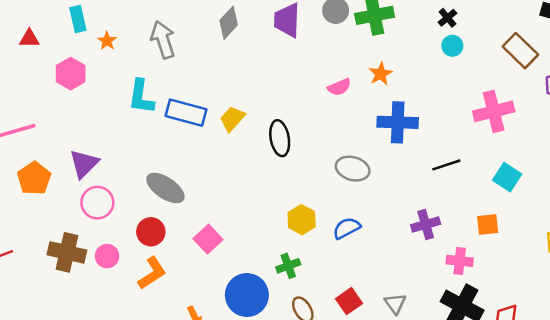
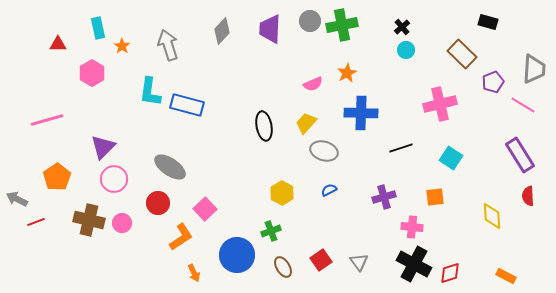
yellow trapezoid: (232, 119) -> (306, 123), moved
orange pentagon: (34, 178) -> (57, 177), moved
blue semicircle: (347, 228) -> (329, 190), moved, size x0.7
orange L-shape: (152, 273) -> (181, 237), moved

